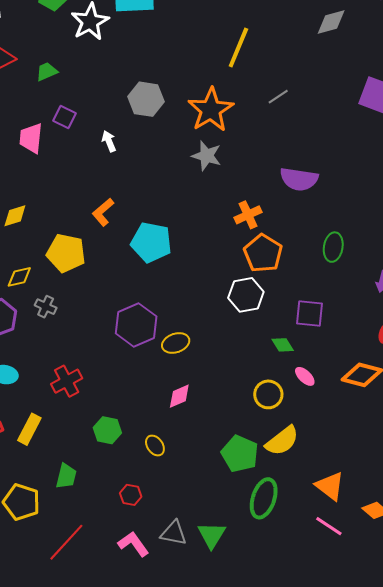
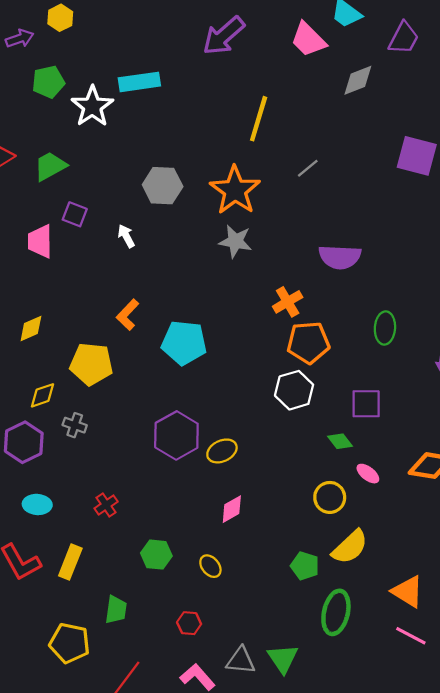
green trapezoid: (47, 72) -> (50, 166), size x1.4
orange pentagon: (263, 253) -> (308, 343), turned -30
red cross: (67, 381) -> (106, 505), size x0.7
green pentagon: (240, 454) -> (305, 566), size x0.7

